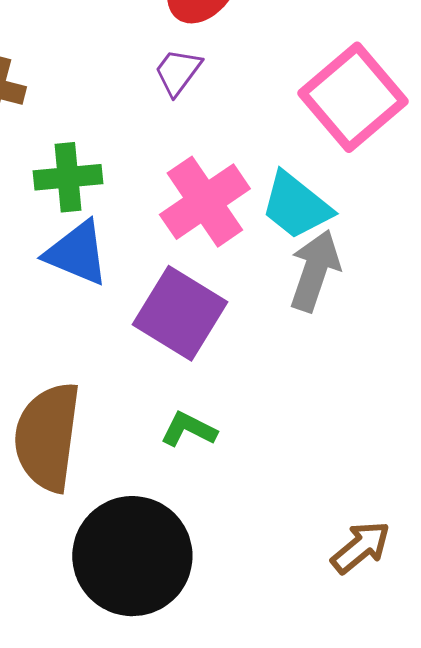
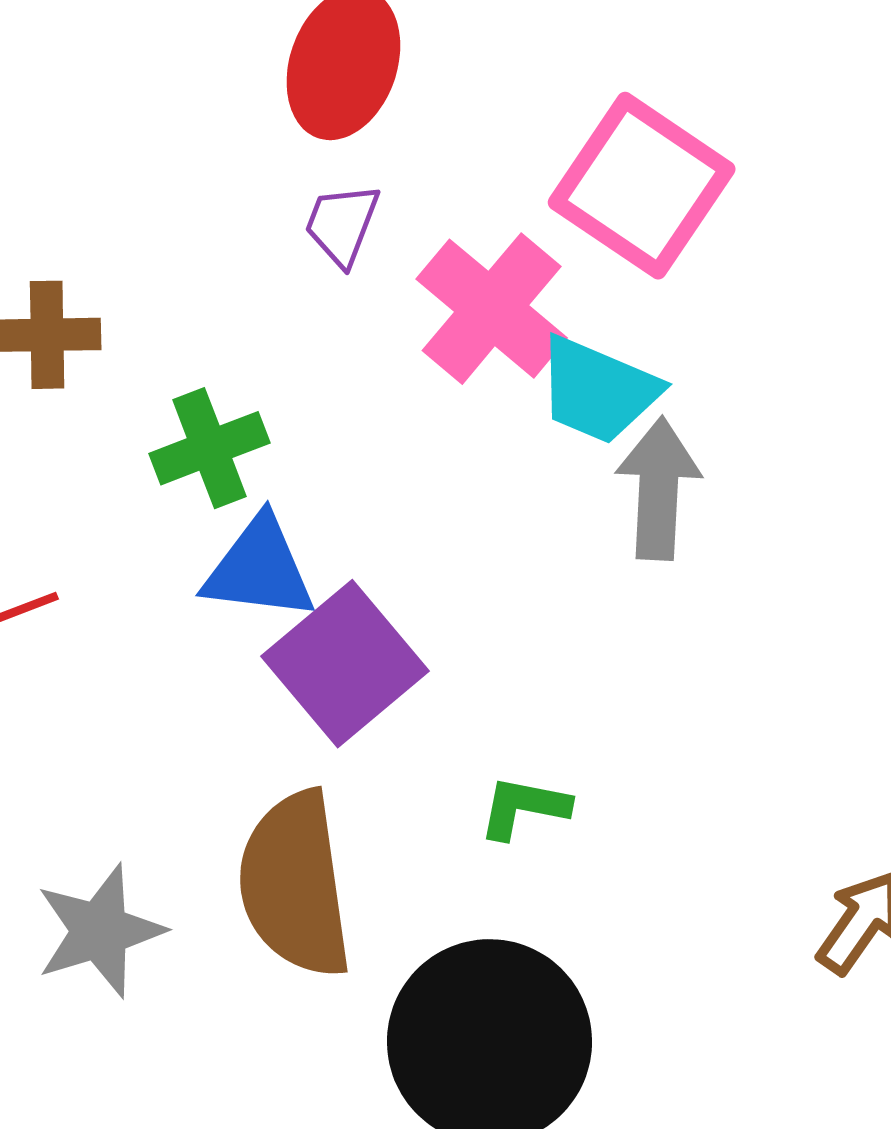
pink cross: (205, 202) -> (492, 309), moved
purple square: (180, 313) -> (345, 664), moved, turned 34

